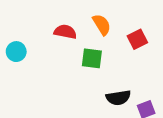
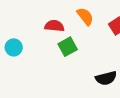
green square: (92, 58) -> (68, 47), moved, turned -30

